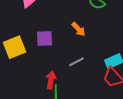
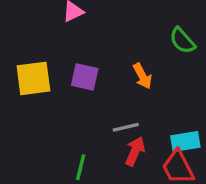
red arrow: (51, 80) -> (135, 151), moved

